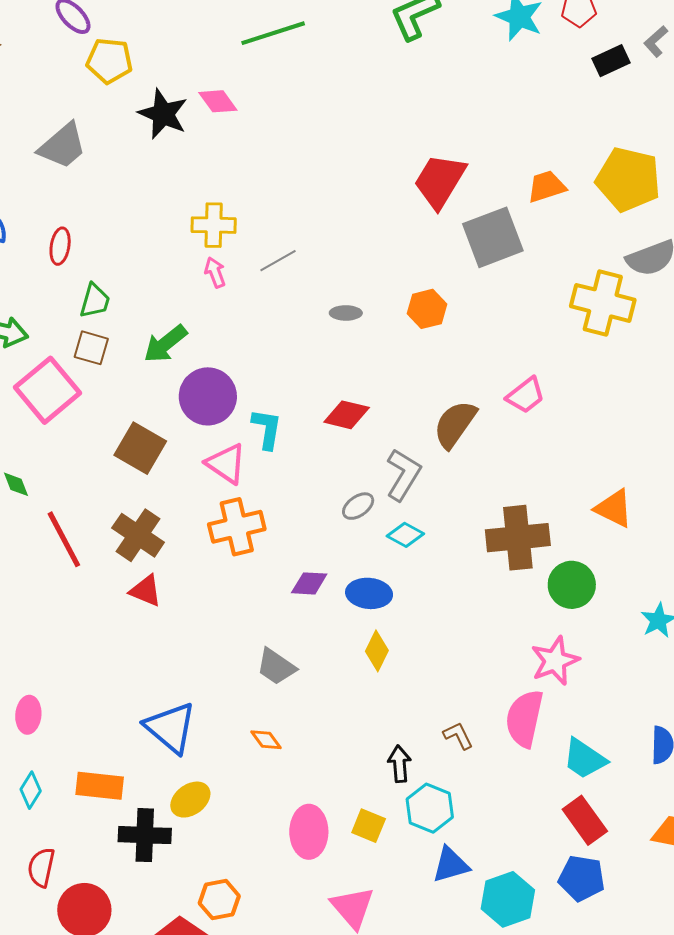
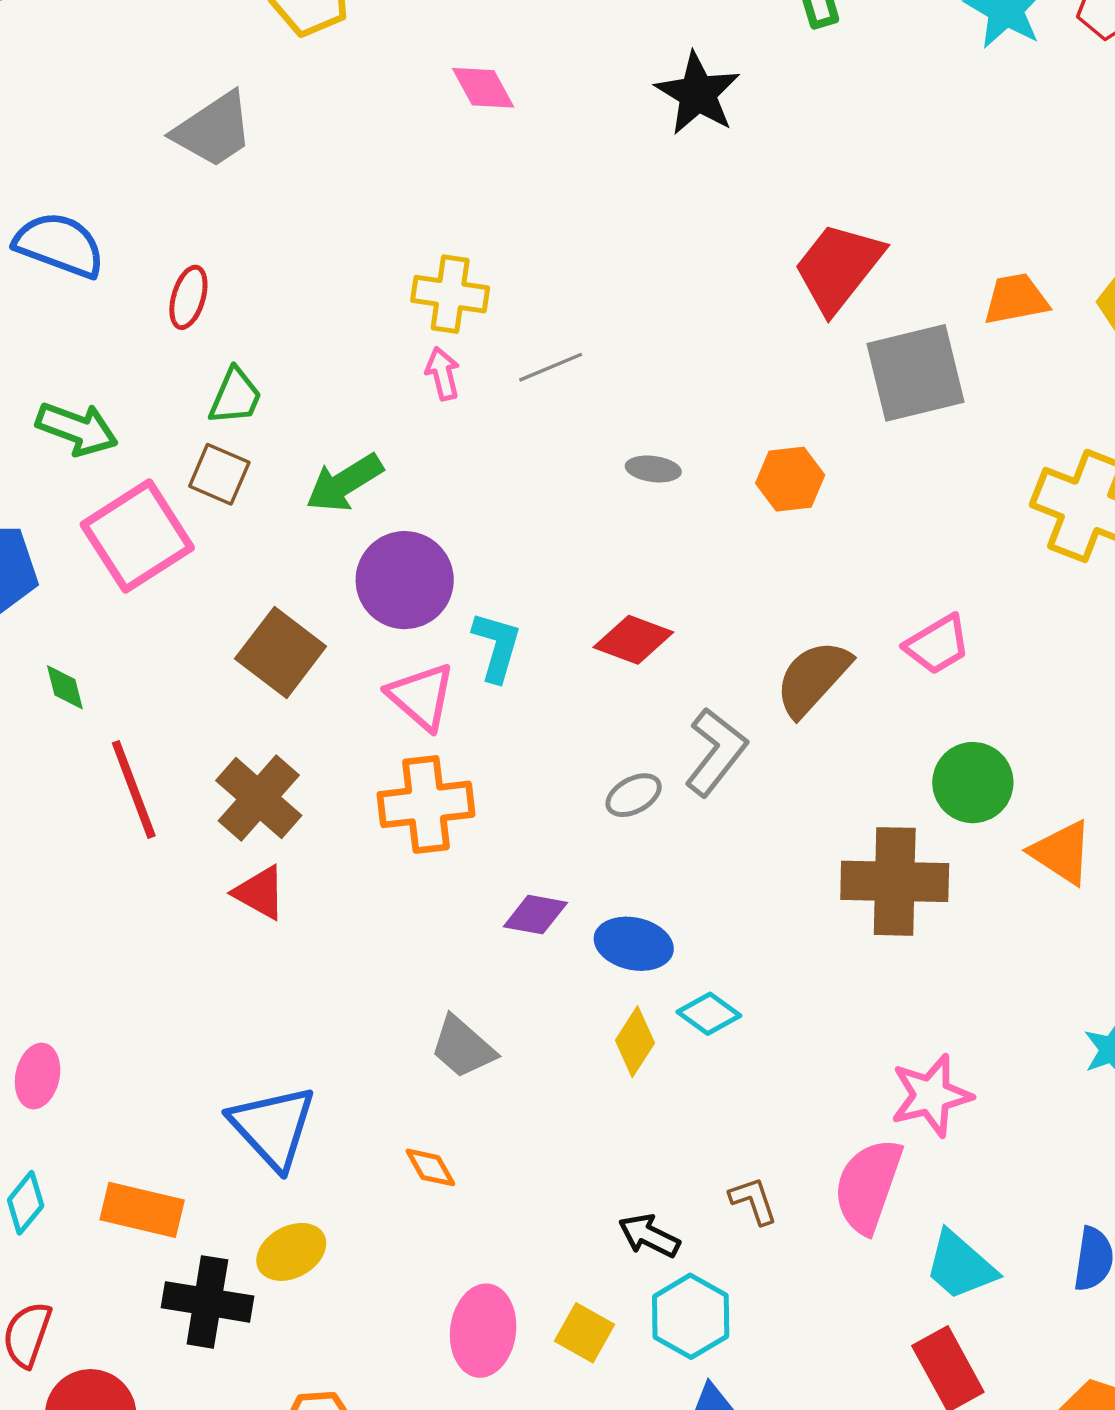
black star: (163, 114) -> (698, 94), moved
cyan diamond: (405, 535) -> (709, 1014), moved
green circle: (572, 585) -> (973, 783), moved
black arrow: (399, 764) -> (649, 1236), turned -66

